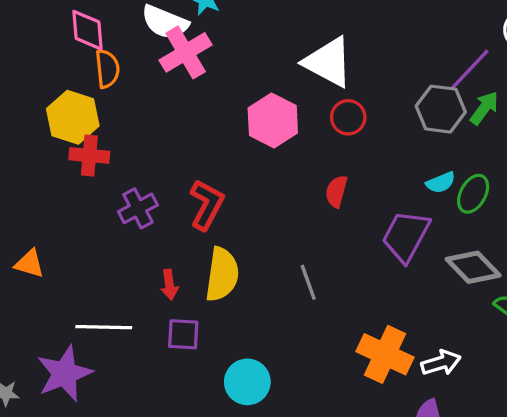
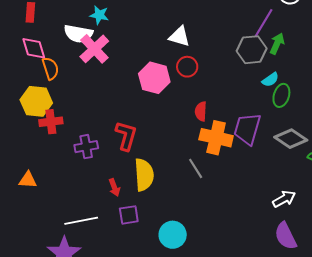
white triangle: (328, 62) -> (179, 36), size x0.7
red circle: (348, 117) -> (187, 67), moved
cyan semicircle: (441, 182) -> (270, 80), moved
purple cross: (138, 208) -> (86, 147), turned 30
orange triangle: (29, 264) -> (28, 180), moved
orange cross: (385, 354) -> (216, 138), moved

